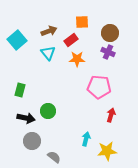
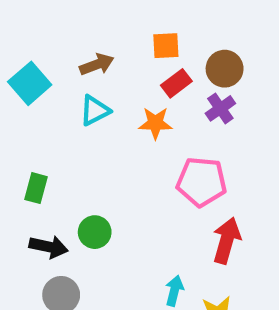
red rectangle: (71, 40) -> (176, 83), moved
purple cross: (108, 52) -> (220, 108), turned 32
cyan triangle: (48, 53) -> (95, 111), turned 42
red arrow: (111, 115) -> (227, 240), size x1.5

